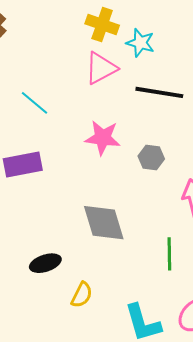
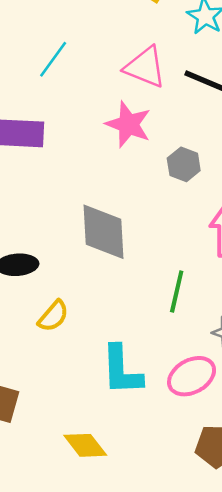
pink triangle: (101, 68) -> (145, 67), moved, turned 36
cyan line: (34, 103) -> (53, 59), turned 72

